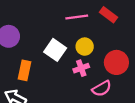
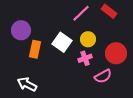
pink line: (77, 17) -> (81, 13), turned -36
orange rectangle: (24, 70) -> (35, 49), moved

